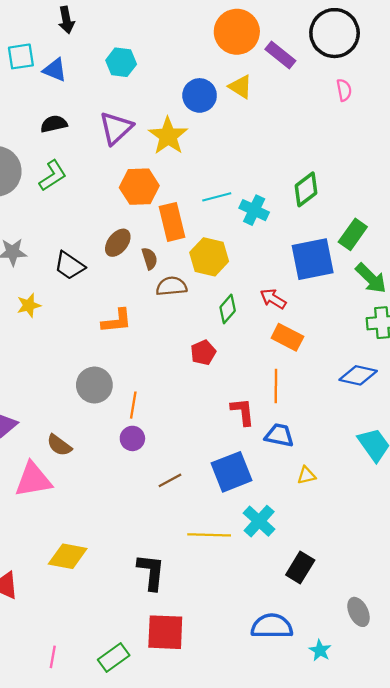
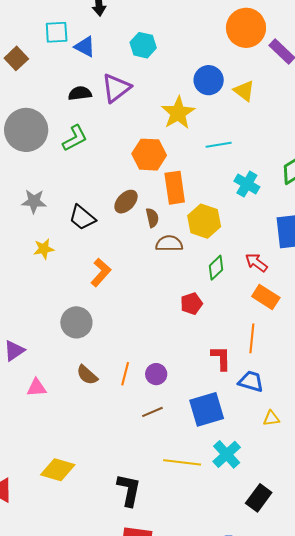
yellow triangle: (240, 87) -> (244, 91), moved
purple triangle: (116, 128) -> (116, 88), moved
cyan line: (217, 197) -> (219, 145), moved
orange L-shape: (117, 321) -> (101, 272), moved, turned -48
gray circle: (94, 385) -> (76, 322), moved
orange line: (133, 405) -> (125, 374), moved
purple circle: (132, 438) -> (156, 374), moved
brown semicircle: (59, 445) -> (87, 375), moved
pink triangle: (33, 480) -> (36, 388), moved, size x0.6

